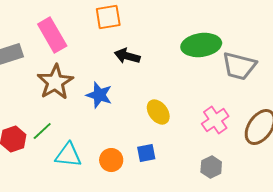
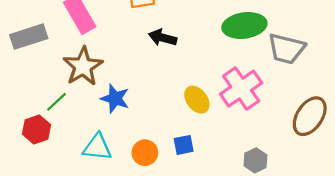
blue star: (99, 95) -> (115, 98), moved
pink cross: (215, 120) -> (241, 89), moved, size x1.4
green line: (42, 131) -> (56, 102), moved

